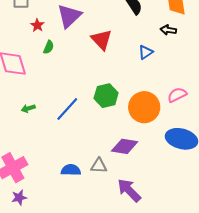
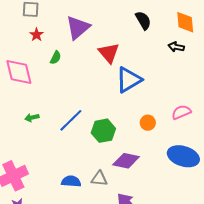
red star: (37, 25) -> (37, 35), moved
blue triangle: (146, 52) -> (129, 80), moved, size x1.8
green hexagon: (106, 96) -> (103, 131), moved
orange circle: (144, 107) -> (148, 123), size x0.5

